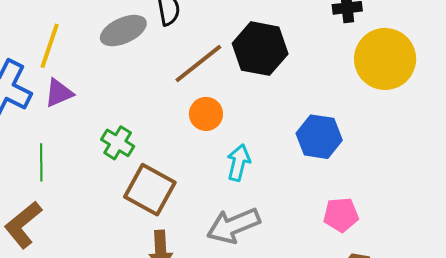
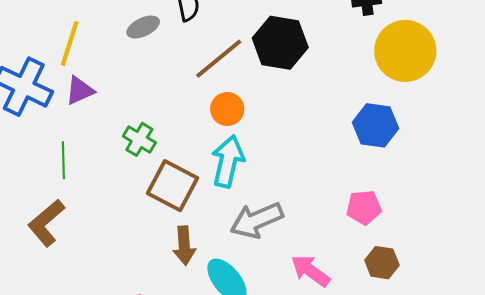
gray ellipse: (123, 31) -> (143, 27), size x0.7
blue hexagon: (319, 137) -> (375, 125), moved
cyan arrow: (239, 163) -> (228, 161), moved, size x1.4

